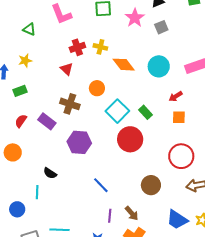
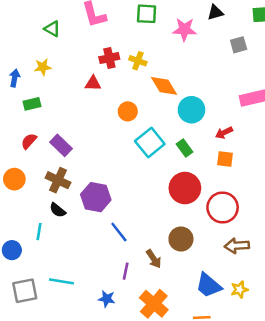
pink star: (135, 18) -> (184, 29), turned 30
gray square: (161, 27) -> (239, 45), moved
cyan circle: (159, 66) -> (191, 110), moved
red triangle: (67, 69) -> (93, 83), turned -48
brown cross: (70, 104) -> (58, 180), moved
red circle: (130, 139) -> (185, 188), moved
purple hexagon: (79, 142) -> (96, 197), moved
brown arrow: (132, 213) -> (154, 259), moved

